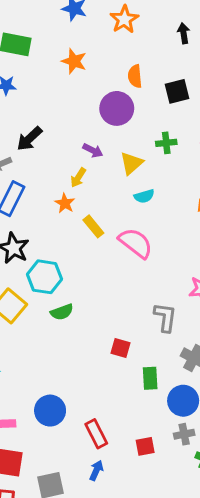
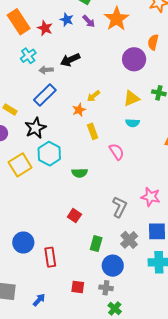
orange star: (74, 61) -> (116, 19), size x1.4
purple arrow: (93, 150) -> (89, 21), moved
pink semicircle: (136, 243) -> (117, 152), size x0.7
green semicircle: (62, 312) -> (80, 173), moved
red square: (120, 348) -> (74, 216), moved
red rectangle: (96, 434) -> (50, 257), moved
blue arrow: (96, 470) -> (39, 300), moved

